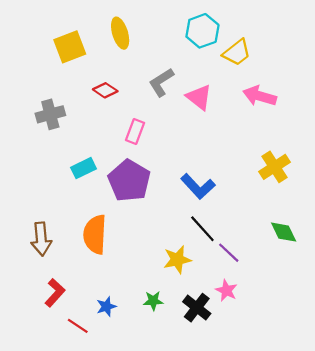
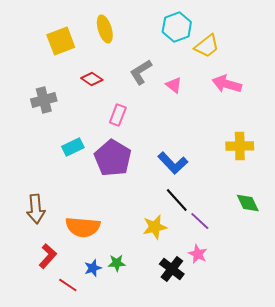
pink triangle: (199, 97) -> (174, 85), size x0.7
yellow cross: (274, 167) -> (240, 146), turned 32
orange semicircle: (95, 234) -> (83, 227), moved, turned -88
green star: (153, 301) -> (117, 263), moved

